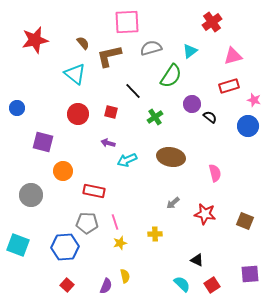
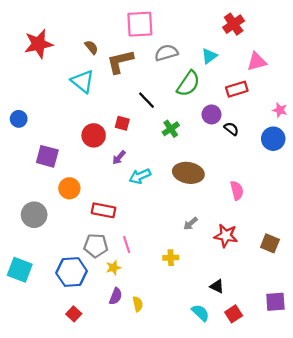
red rectangle: (229, 86) -> (237, 89), moved
red circle: (78, 114) -> (94, 135), moved
purple arrow: (108, 143) -> (119, 157), turned -64
yellow star: (120, 243) -> (113, 268), moved
purple semicircle: (106, 286) -> (116, 296), moved

